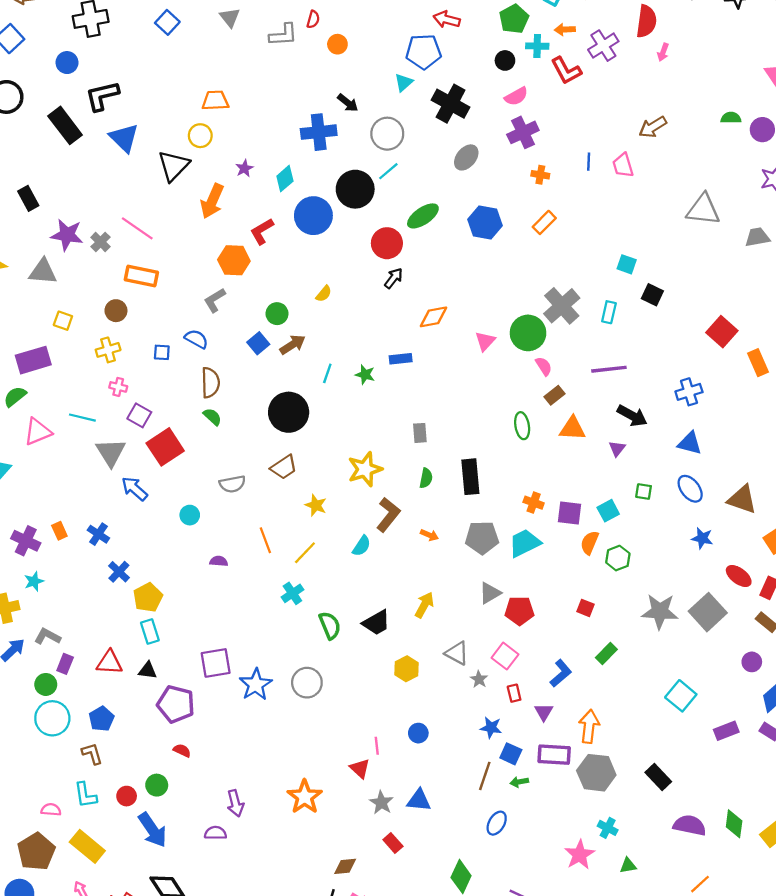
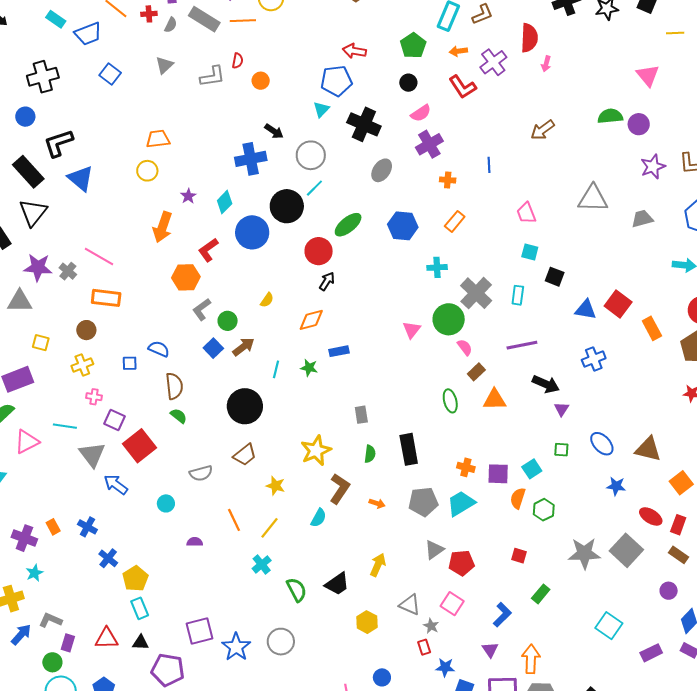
gray triangle: (230, 18) -> (164, 65), turned 30
cyan cross: (537, 46) -> (437, 267), moved
green semicircle: (731, 118) -> (610, 116), size x1.4
pink trapezoid: (623, 165) -> (526, 213), moved
black triangle: (174, 166) -> (33, 212), moved
gray L-shape: (215, 300) -> (202, 309), moved
orange diamond: (434, 317) -> (311, 320), moved
blue triangle: (690, 443) -> (586, 310), moved
purple triangle: (617, 449) -> (562, 409), moved
red rectangle: (514, 693) -> (424, 647), moved

